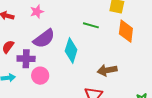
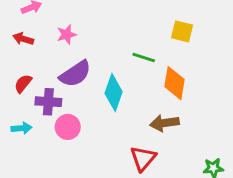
orange diamond: (126, 31) -> (174, 83), moved

